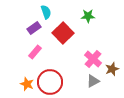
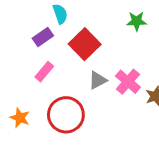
green star: (88, 16) -> (137, 21), moved
gray triangle: (93, 81) -> (98, 80), moved
orange star: (27, 84) -> (20, 118), moved

